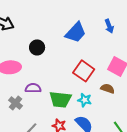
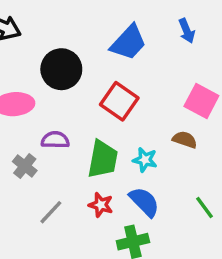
black circle: (37, 47) -> (61, 69), size x1.5
red square: (84, 71) -> (119, 101), moved
green trapezoid: (60, 99) -> (103, 159), turned -85

